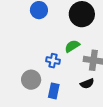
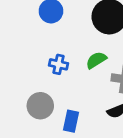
blue cross: (53, 61) -> (59, 64), moved

